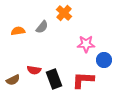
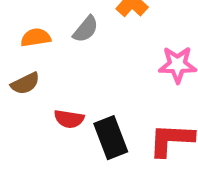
brown semicircle: (13, 80) -> (25, 83), moved

